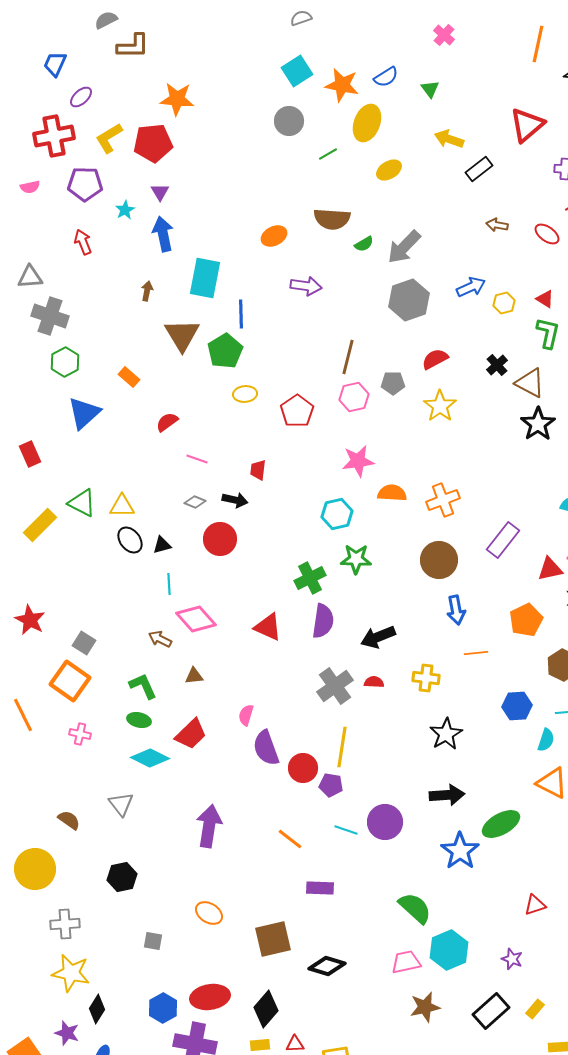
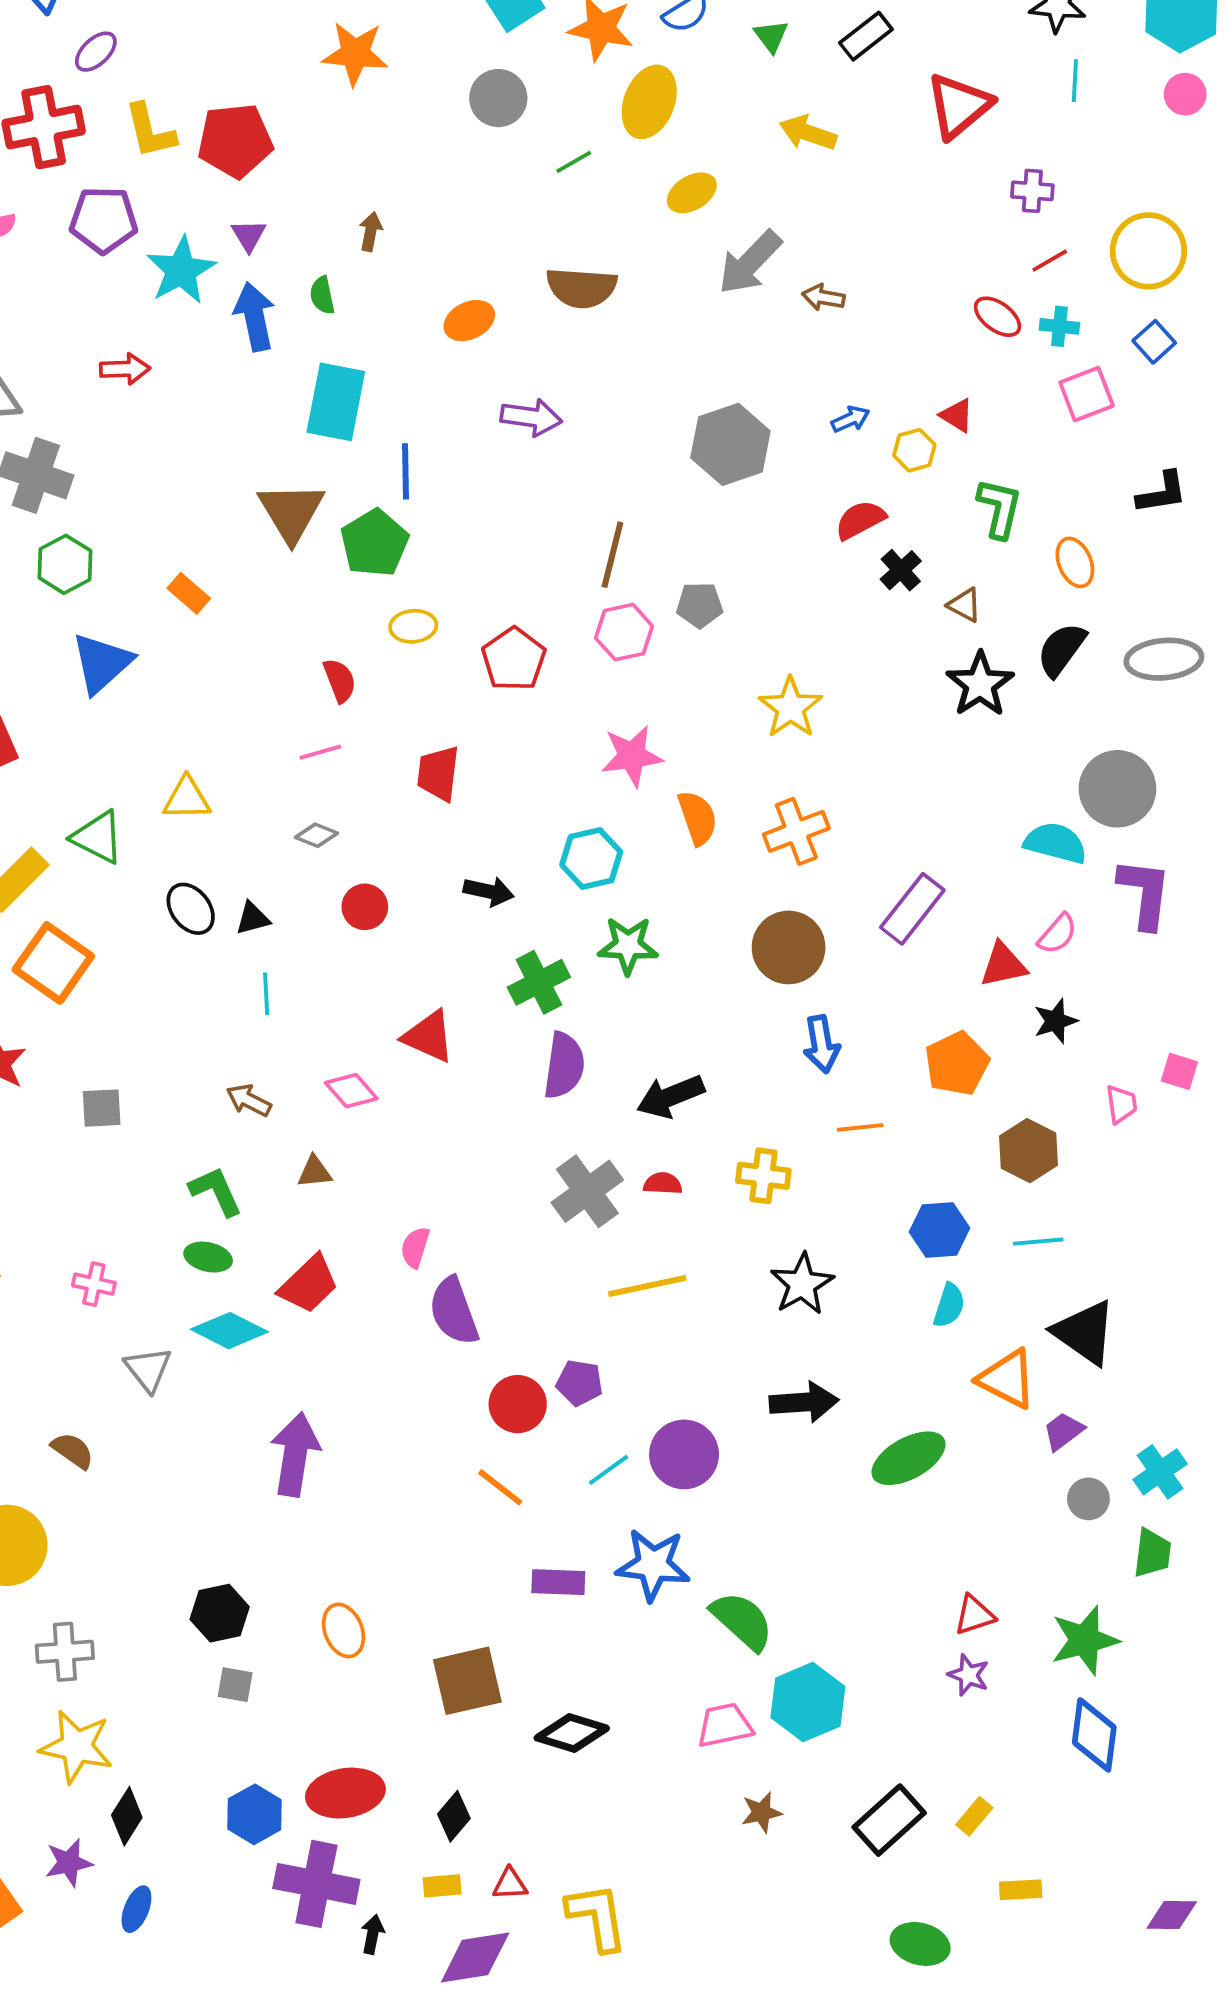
orange star: (177, 99) -> (355, 54), moved
yellow L-shape: (109, 138) -> (150, 131), turned -72
black rectangle: (479, 169) -> (866, 36), moved
cyan star: (125, 210) -> (181, 270), size x1.8
brown arrow: (497, 225) -> (823, 297), moved
red arrow: (83, 242) -> (125, 369), moved, turned 110
green semicircle: (364, 244) -> (322, 295), moved, turned 108
gray arrow: (404, 247) -> (750, 263), moved
blue arrow: (471, 287) -> (850, 419), size x0.7
brown arrow: (147, 291) -> (371, 232), moved
red triangle: (545, 299) -> (957, 415), moved
red semicircle: (435, 359) -> (860, 520), moved
brown triangle: (530, 383) -> (965, 605), size x0.6
yellow star: (440, 406) -> (790, 708), moved
red semicircle: (167, 422) -> (340, 680), moved, turned 105
pink line: (197, 459) -> (320, 752), turned -35
red trapezoid: (258, 470) -> (438, 773), size x1.4
orange semicircle: (392, 493) -> (698, 818), turned 68
black arrow: (235, 500) -> (489, 891), moved
yellow triangle: (122, 506) -> (187, 798), moved
red circle: (220, 539) -> (365, 907), size x0.7
pink diamond: (196, 619) -> (351, 1091), moved, size x0.7
red triangle: (268, 627) -> (429, 1036), moved
gray square: (84, 643) -> (102, 1108), turned -35
orange square: (70, 681) -> (53, 963), moved
cyan semicircle: (546, 740) -> (949, 1305), moved
yellow line: (342, 747) -> (647, 1286), moved, turned 69
red circle: (303, 768) -> (518, 1404), moved
gray triangle: (121, 804) -> (148, 1369), moved
purple arrow: (209, 826) -> (295, 1454), moved
cyan line: (346, 830) -> (609, 1470), turned -55
blue star: (460, 851) -> (653, 1565), moved, turned -30
black hexagon: (122, 877) -> (220, 1613), moved
orange ellipse: (209, 913) -> (344, 1630), turned 36
purple star: (512, 959) -> (968, 1675), moved
brown star: (425, 1007) -> (761, 1812), size x0.7
black diamond: (266, 1009) -> (454, 1816), size x0.7
purple star: (67, 1033) -> (69, 1863), turned -30

